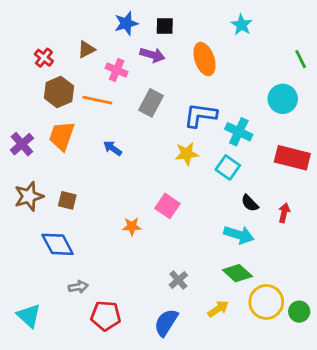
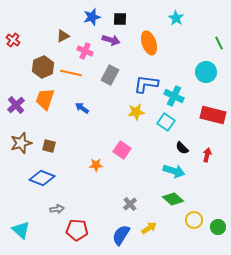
red cross: (44, 58) -> (13, 40), moved
blue diamond: (58, 244) -> (42, 178), turned -40
yellow circle: (266, 302) -> (194, 220), size x0.7
yellow arrow: (218, 309) -> (149, 228), moved

